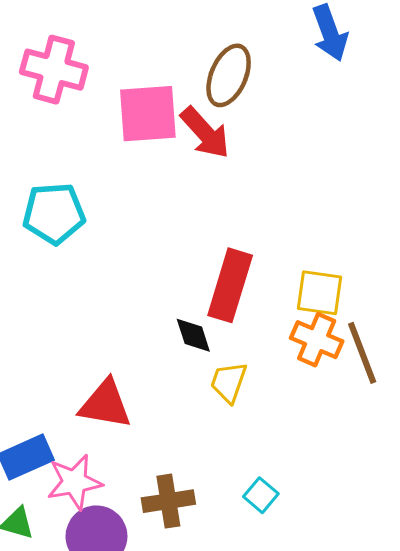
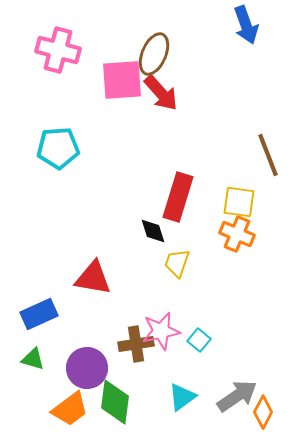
brown ellipse: (229, 75) -> (154, 54), moved
brown line: (362, 353) -> (268, 155), moved
pink star: (74, 482) -> (161, 331), moved

